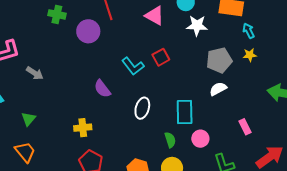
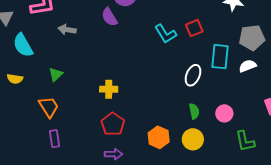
gray arrow: (35, 73) -> (67, 30), turned 150
purple semicircle: (102, 89) -> (109, 17), moved
white ellipse: (142, 108) -> (193, 75), moved
cyan rectangle: (185, 112) -> (220, 57), moved

